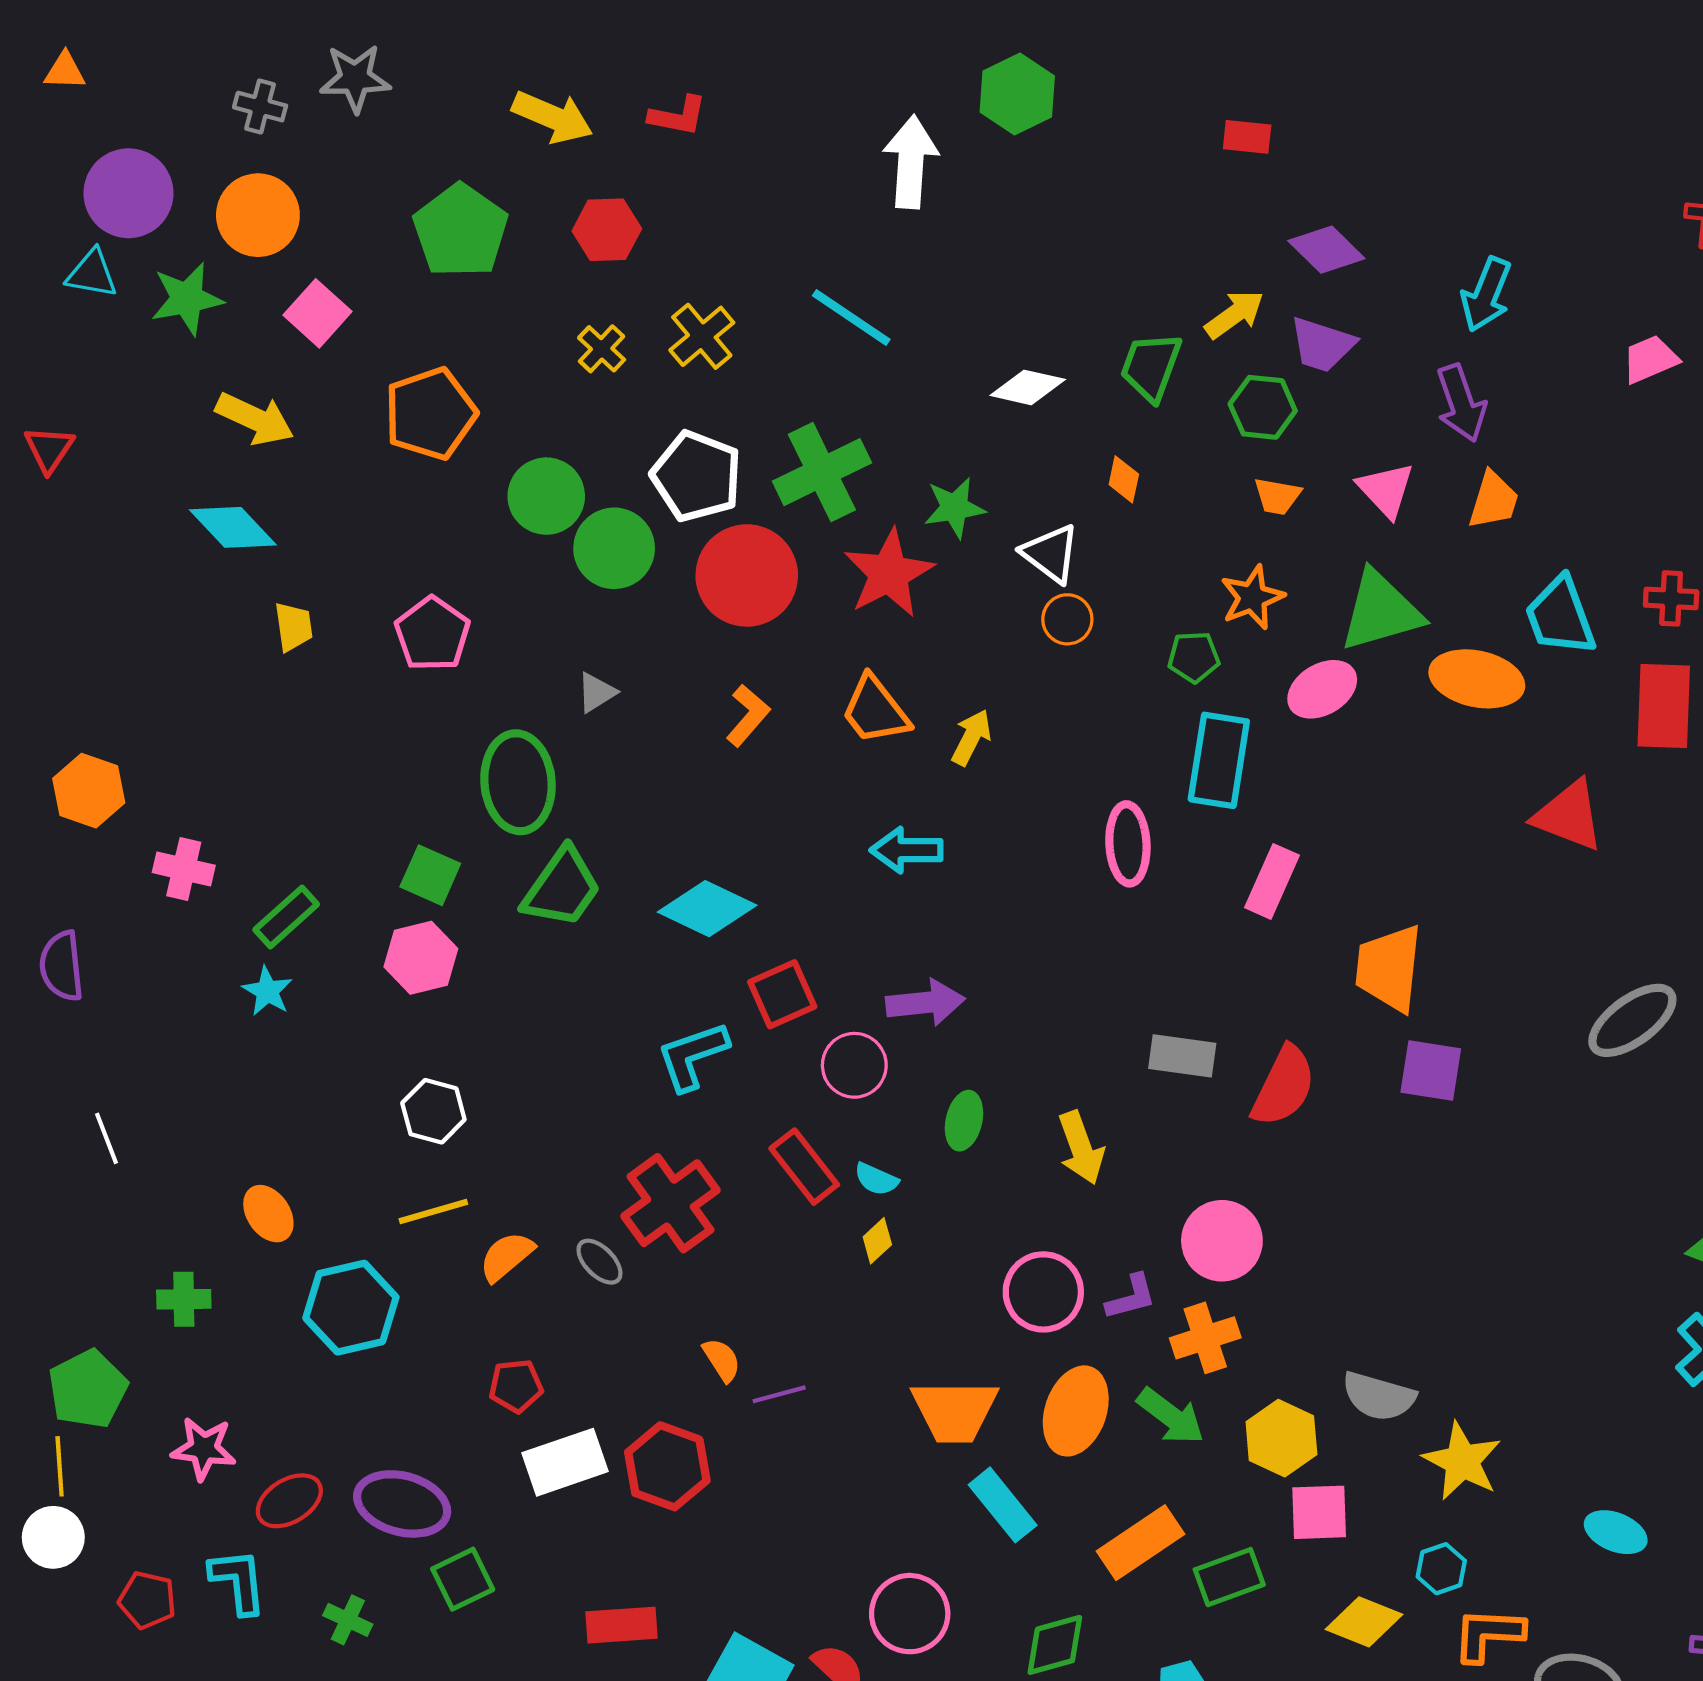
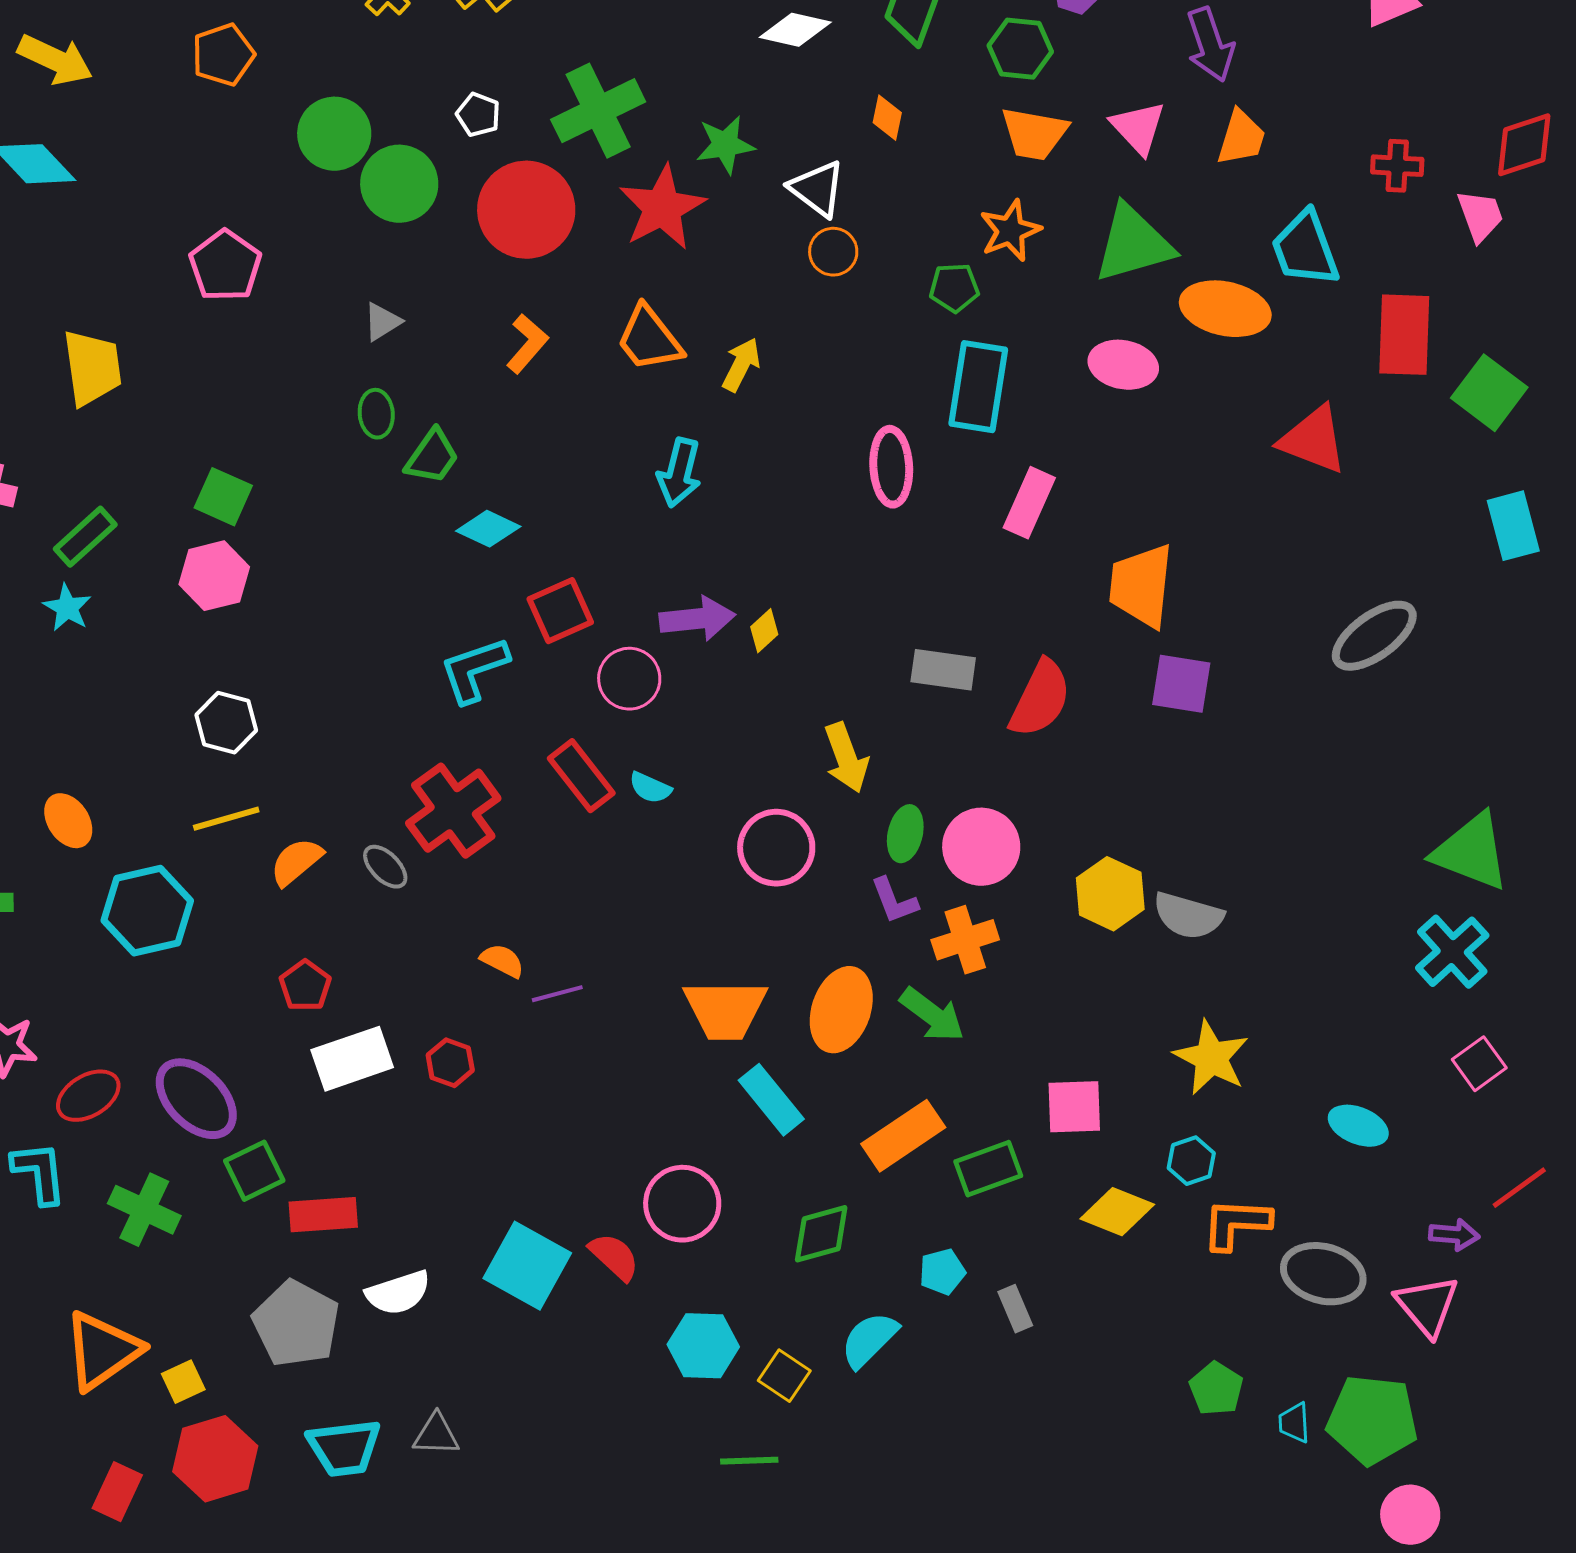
orange pentagon: (430, 414) -> (223, 55), size x0.7
white pentagon: (697, 476) -> (478, 115), size x0.5
orange trapezoid: (1277, 496) -> (1034, 134), size x1.5
red cross: (1671, 598) -> (1397, 166), moved
yellow trapezoid: (293, 627) -> (92, 368), moved, size x1.6
pink ellipse: (1322, 689) -> (1123, 365), moved, turned 42
green ellipse: (518, 782) -> (376, 414), moved, size x0.5
cyan arrow: (907, 850) -> (679, 473), turned -76
green trapezoid: (562, 888) -> (432, 457), moved, size x0.7
cyan diamond: (707, 909) -> (488, 529), size x0.7
green ellipse: (964, 1121) -> (905, 834), moved
yellow diamond: (877, 1241) -> (764, 631), moved
pink circle: (1043, 1292) -> (776, 848), moved
purple L-shape: (1131, 1297) -> (894, 901), turned 84
orange semicircle: (722, 1360) -> (502, 961), turned -30
red pentagon: (516, 1386) -> (305, 986), turned -30
gray semicircle: (1379, 1396) -> (1188, 916), moved
yellow hexagon: (1281, 1438) -> (1110, 894), moved
red hexagon: (667, 1466) -> (450, 1063), size x0.6
purple ellipse: (402, 1504) -> (196, 1099), turned 30
green cross: (348, 1620) -> (144, 1210), size x1.5
red rectangle: (621, 1625) -> (323, 1215), moved

